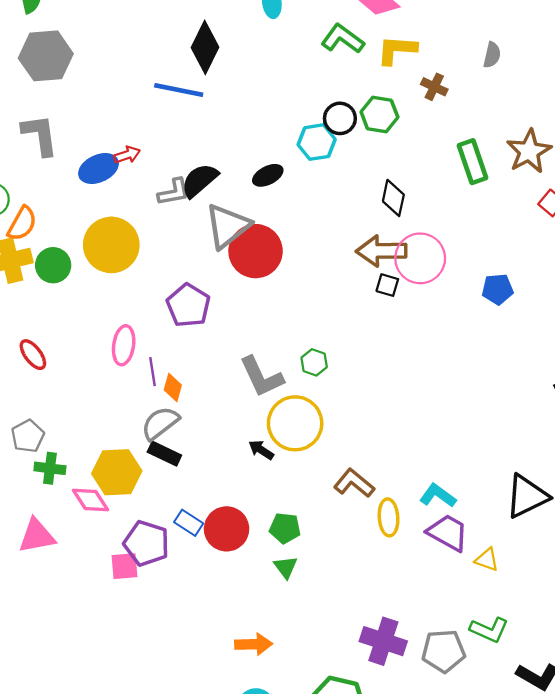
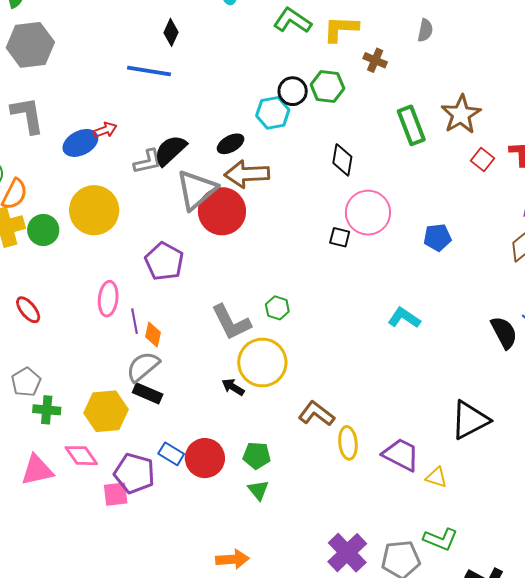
black diamond: (205, 47) -> (171, 32), size x0.6
brown arrow: (381, 251) -> (247, 174), moved
cyan L-shape: (438, 496) -> (404, 318), moved
pink diamond: (91, 500) -> (81, 456), moved
purple cross: (383, 641) -> (347, 553), turned 30

